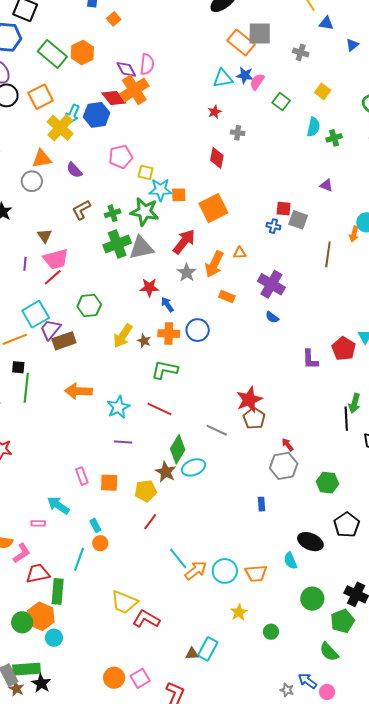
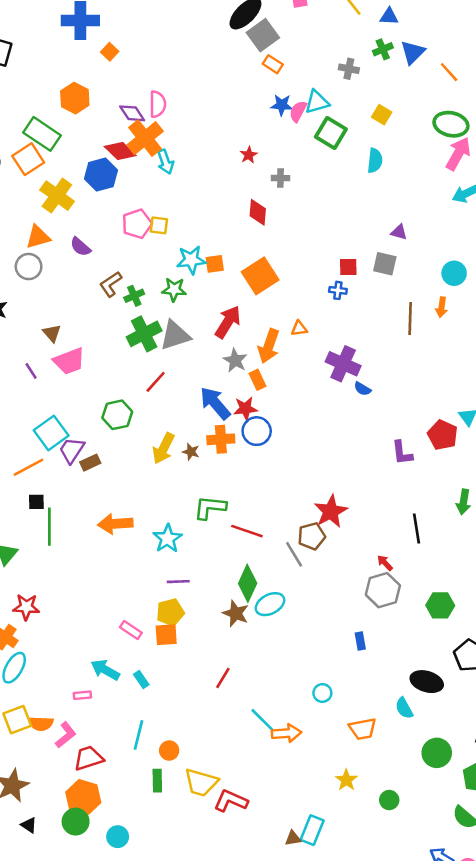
blue triangle: (326, 23) -> (389, 16), moved
gray square: (260, 34) -> (263, 35), moved, turned -30
orange rectangle: (241, 42) -> (273, 64), size x0.6
blue triangle: (352, 45) -> (413, 52), size x1.5
green rectangle: (52, 54) -> (42, 134), moved
cyan triangle: (223, 78) -> (317, 102), moved
green square: (281, 102) -> (331, 133), size x1.4
cyan arrow: (72, 114) -> (165, 162), moved, turned -36
green cross: (334, 138) -> (383, 49), moved
yellow square: (146, 172) -> (159, 225), moved
brown L-shape: (81, 210) -> (111, 284), moved
green star: (145, 212) -> (174, 289), size x0.7
gray square: (298, 220) -> (385, 264), moved
orange arrow: (354, 234) -> (442, 307), moved
purple line: (25, 264) -> (31, 371), turned -32
red line: (53, 277) -> (156, 382), moved
red star: (149, 287) -> (245, 409), moved
orange rectangle: (227, 297) -> (257, 380), moved, turned 49
blue arrow: (167, 305) -> (215, 403), size x1.8
blue semicircle: (272, 317) -> (362, 389), moved
brown rectangle: (64, 341) -> (90, 463), size x0.7
green L-shape: (165, 370) -> (210, 508), moved
red line: (160, 409) -> (247, 531), moved
brown pentagon: (254, 418) -> (312, 536), moved, turned 30
black line: (346, 419) -> (417, 529), moved
gray line: (217, 430) -> (294, 554), turned 40
pink rectangle: (82, 476) -> (131, 630), turned -30
yellow pentagon: (146, 491) -> (170, 612), moved
cyan rectangle: (95, 525) -> (141, 679), moved
orange circle: (100, 543) -> (169, 751), moved
orange arrow: (196, 570) -> (287, 733), turned 40
cyan circle: (225, 571) -> (322, 693), moved, size x0.6
green rectangle: (58, 591) -> (157, 781), moved, size x0.7
orange hexagon: (41, 616) -> (83, 797), moved

